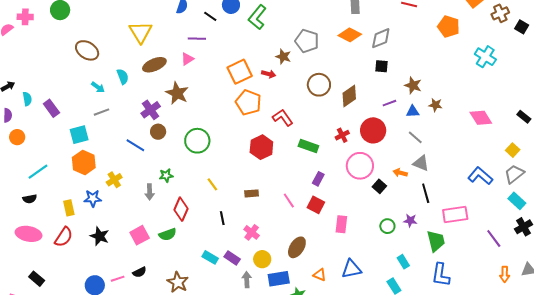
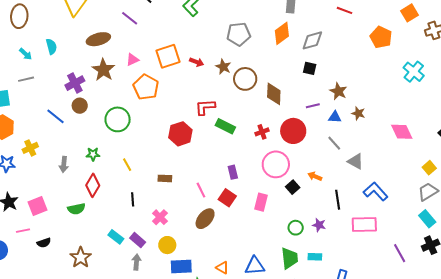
orange diamond: (350, 35) -> (282, 33), turned -70
purple line: (197, 39) -> (130, 18), turned 30
gray pentagon: (307, 41) -> (239, 34), turned -30
brown ellipse: (87, 50) -> (19, 16), turned 55
brown star: (283, 57) -> (223, 67), moved
pink triangle: (187, 59) -> (133, 60), moved
brown ellipse: (154, 65) -> (98, 39), moved
brown diamond: (349, 96) -> (274, 94), turned -60
orange pentagon: (248, 102) -> (146, 87), moved
red L-shape: (283, 118) -> (205, 107), turned -65
green rectangle: (308, 146) -> (225, 126), moved
gray triangle: (421, 163) -> (356, 161), moved
green star: (166, 175) -> (93, 154), moved
blue L-shape: (480, 176) -> (376, 191), moved
purple rectangle: (318, 179) -> (233, 172), turned -48
pink rectangle: (341, 224) -> (261, 202), moved
pink square: (140, 235) -> (38, 206), moved
green trapezoid: (436, 241) -> (290, 258), moved
brown ellipse: (297, 247) -> (205, 219), moved
cyan rectangle: (403, 262) -> (315, 257), moved, turned -64
pink line: (118, 279) -> (23, 231), moved
gray arrow: (247, 280) -> (136, 262), moved

